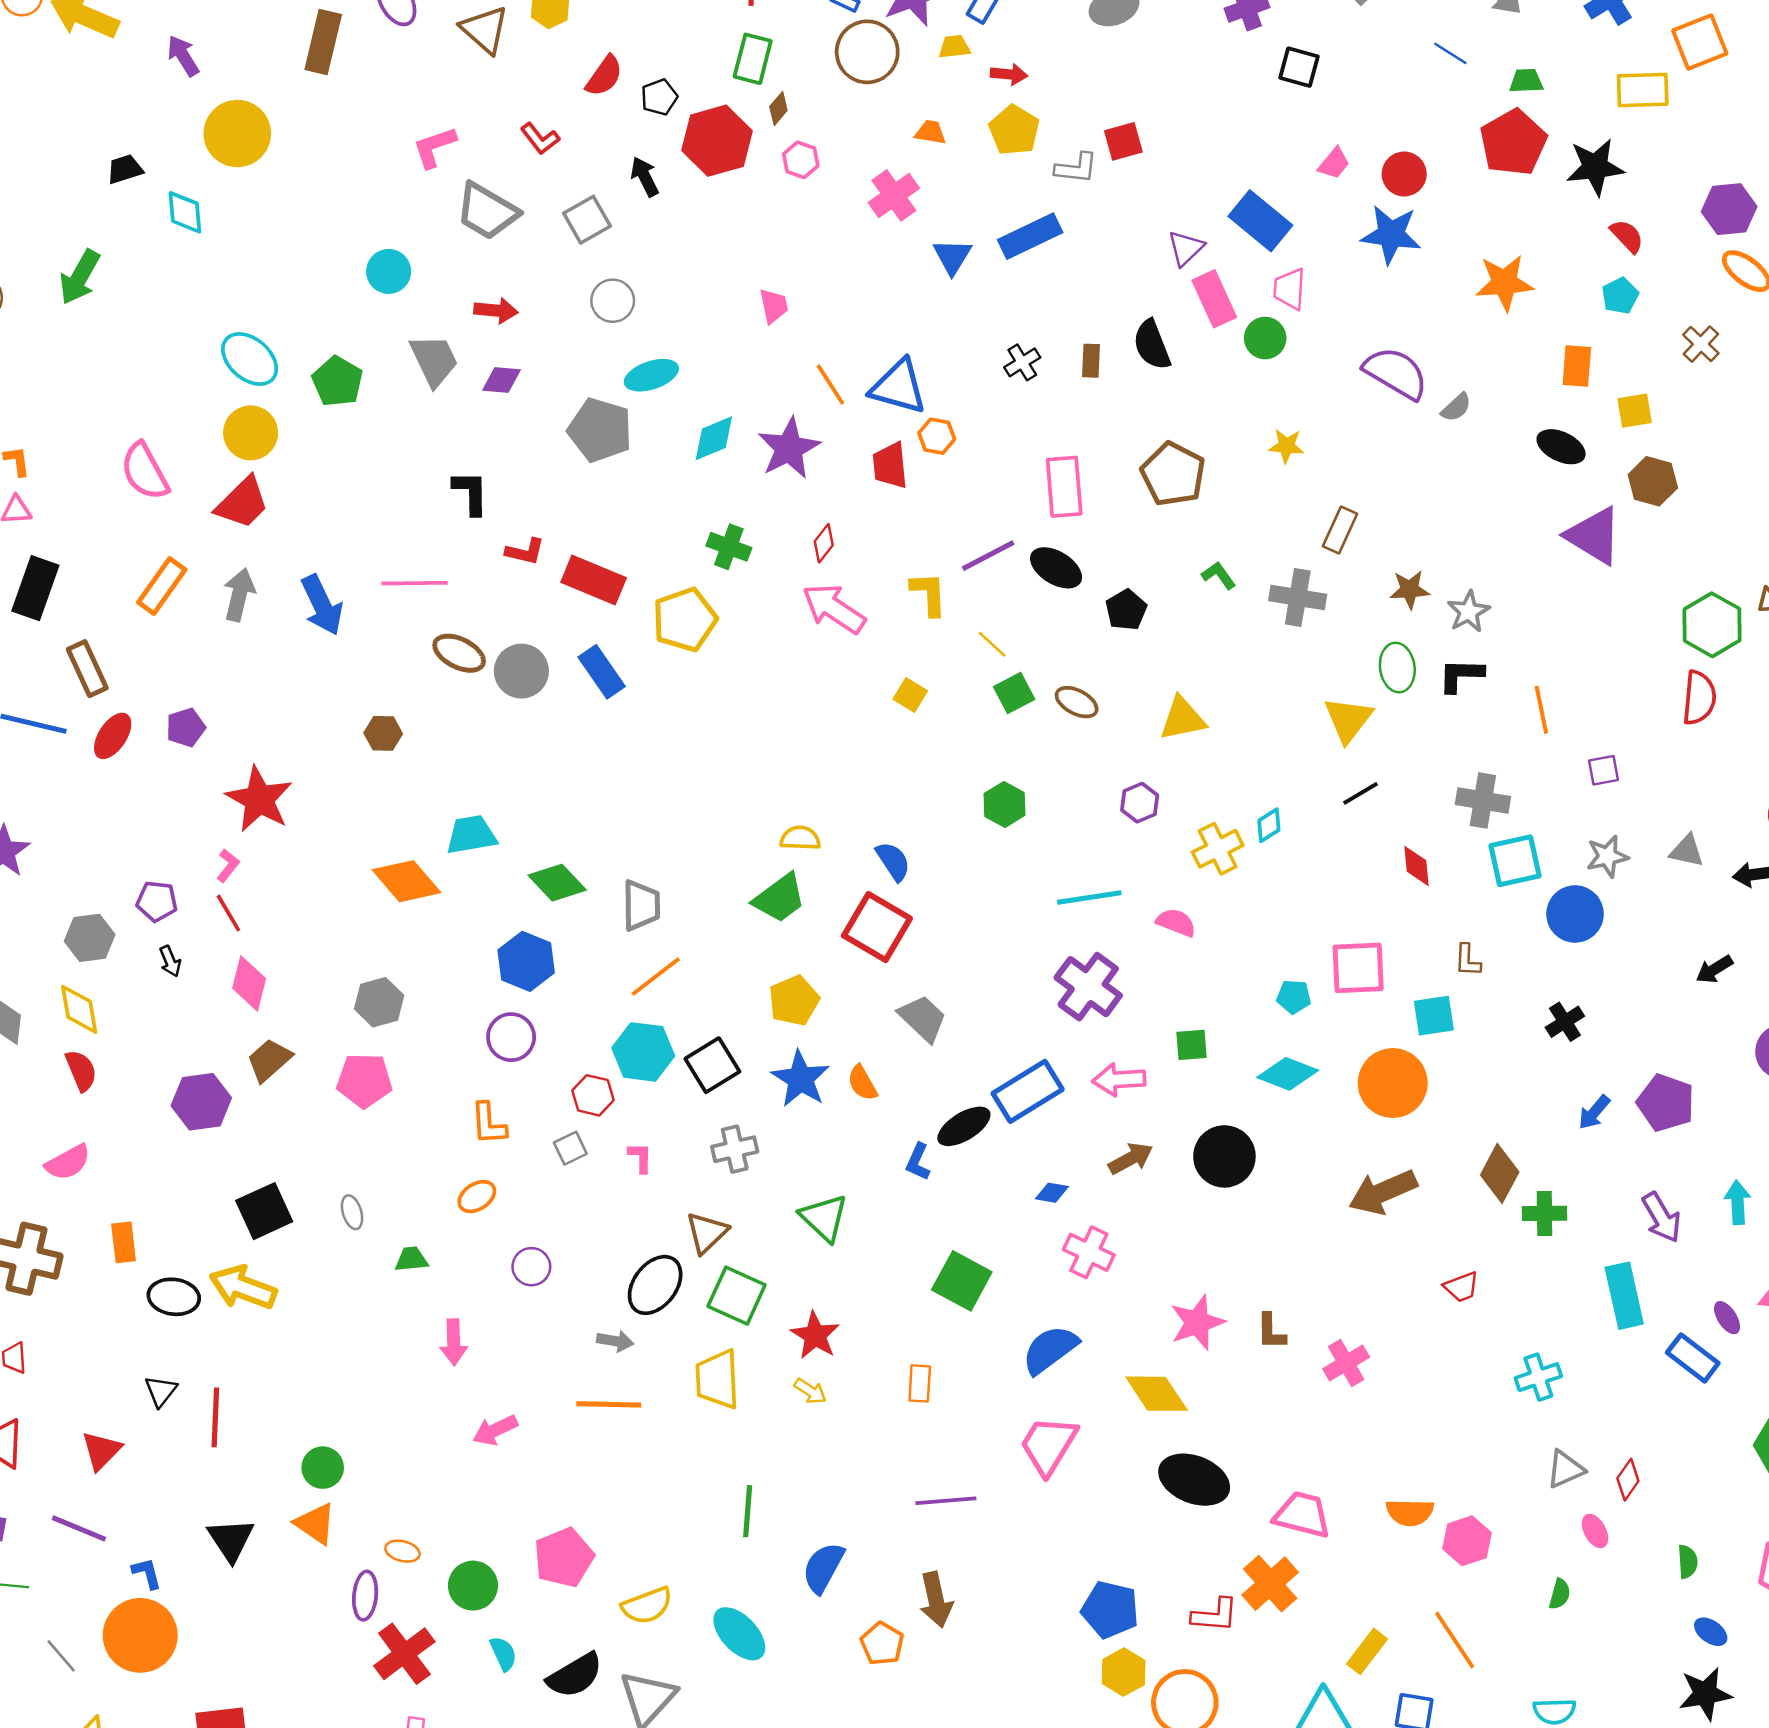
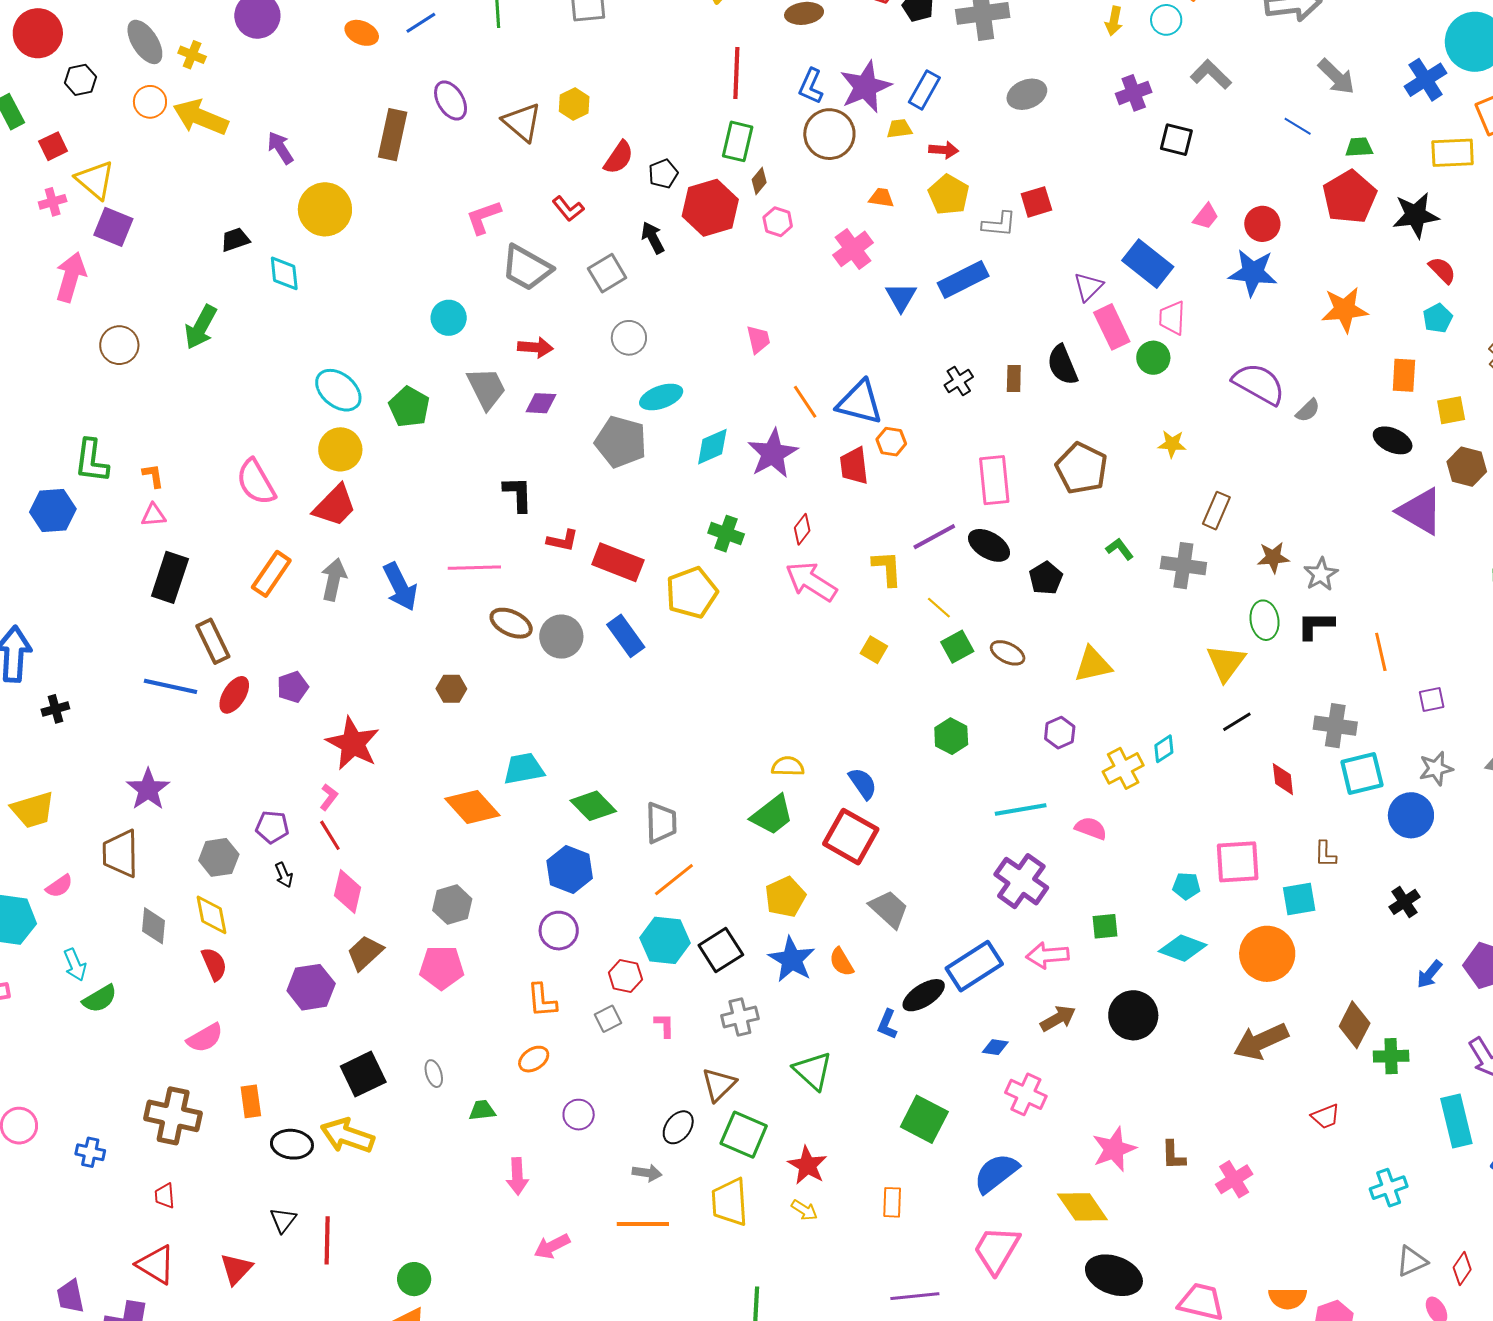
black ellipse: (655, 1285) -> (678, 1127), size x0.7

